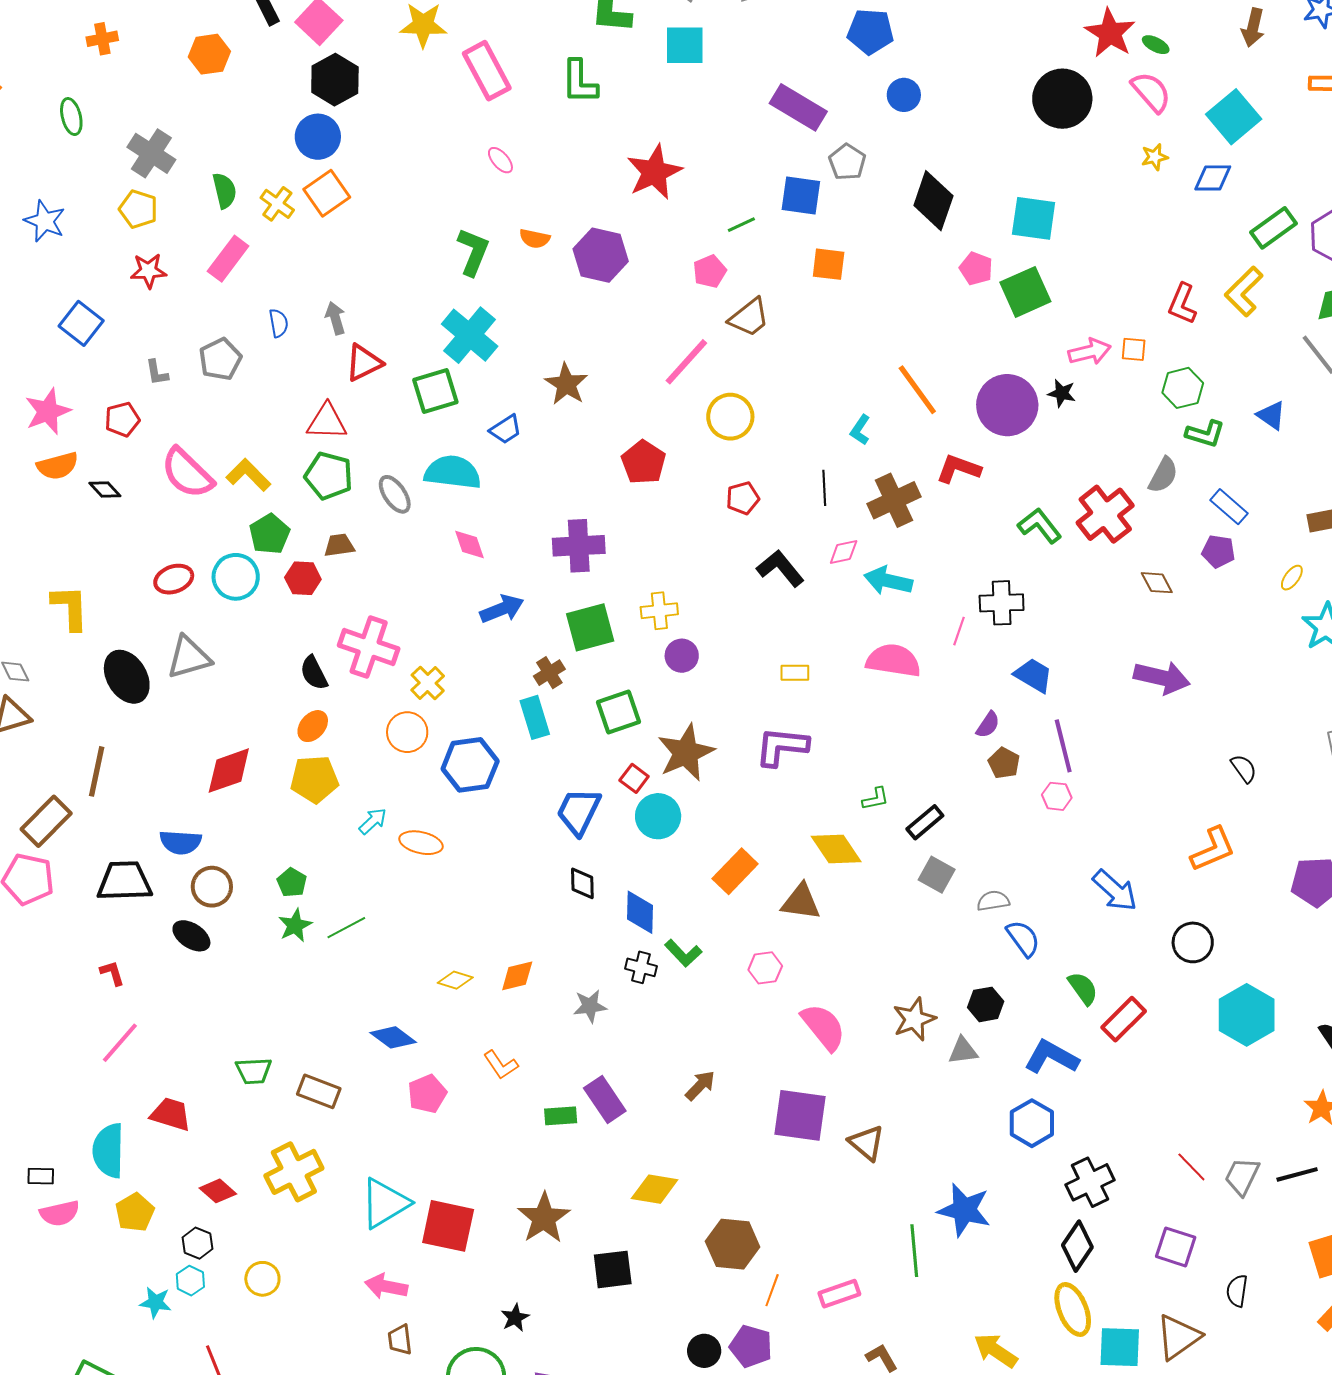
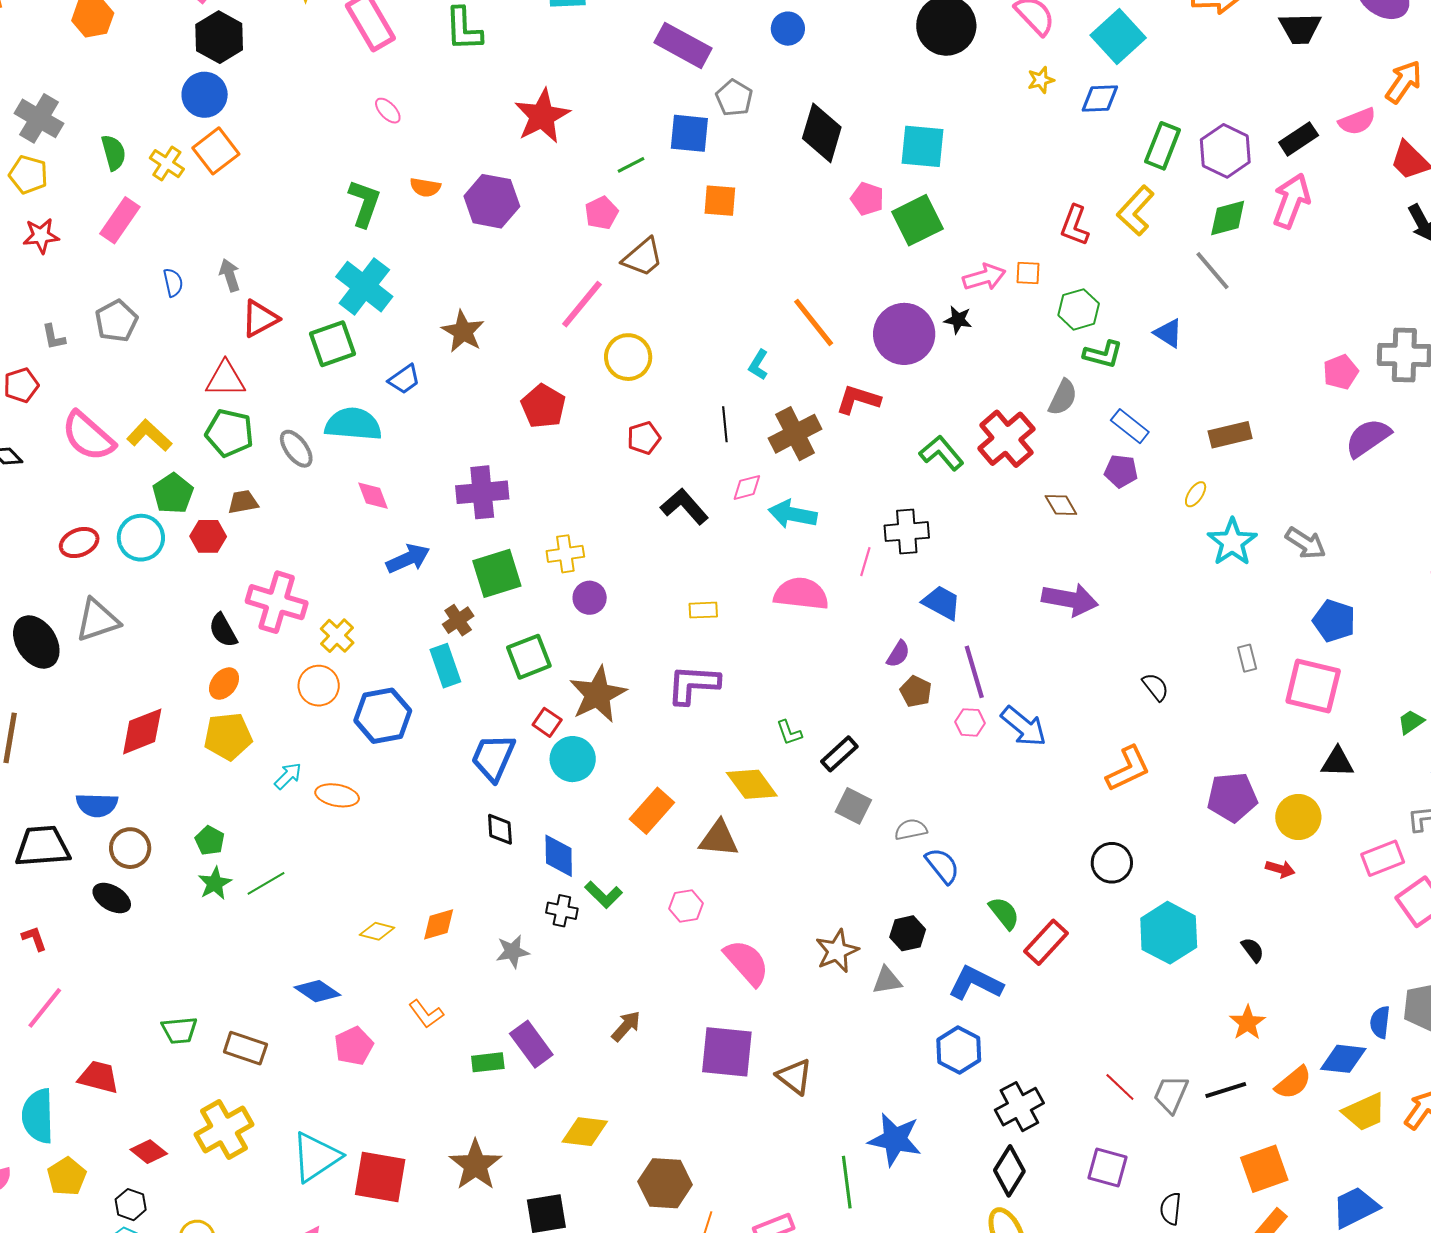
green rectangle: (1274, 228) -> (1163, 146), turned -30
green L-shape: (876, 799) -> (789, 733), turned 84
blue arrow: (1115, 890) -> (1024, 726), moved

